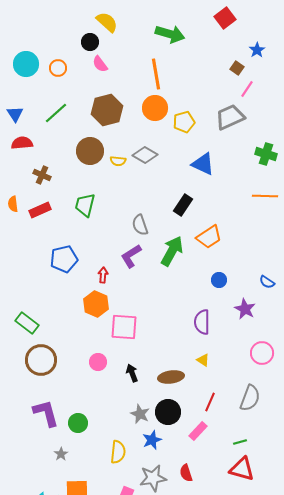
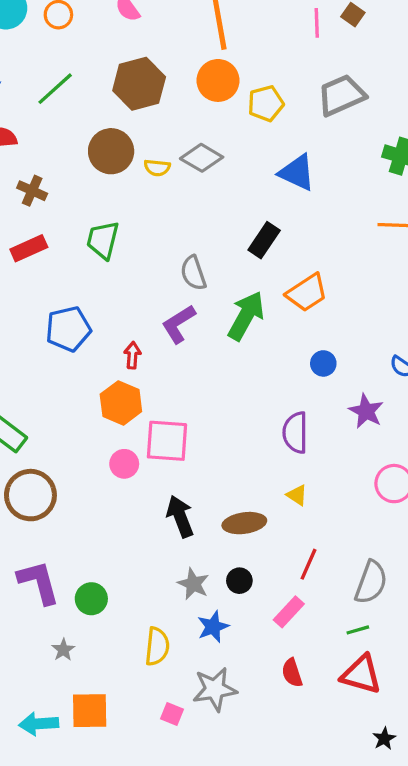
pink line: (247, 89) -> (317, 23), moved, turned -36
pink circle: (98, 362) -> (124, 464), moved
black arrow: (132, 373) -> (180, 516), size x1.4
gray semicircle: (250, 398) -> (371, 582), moved
black circle: (168, 412) -> (239, 581), size x0.6
red semicircle: (186, 473) -> (292, 673), moved

